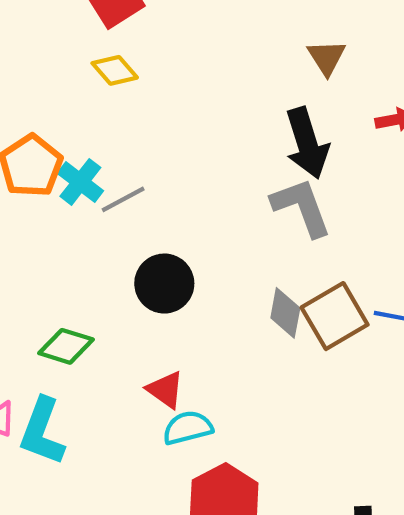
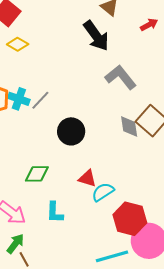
black arrow: (307, 143) -> (96, 36), moved
cyan L-shape: (42, 431) -> (55, 212), moved, size x0.7

